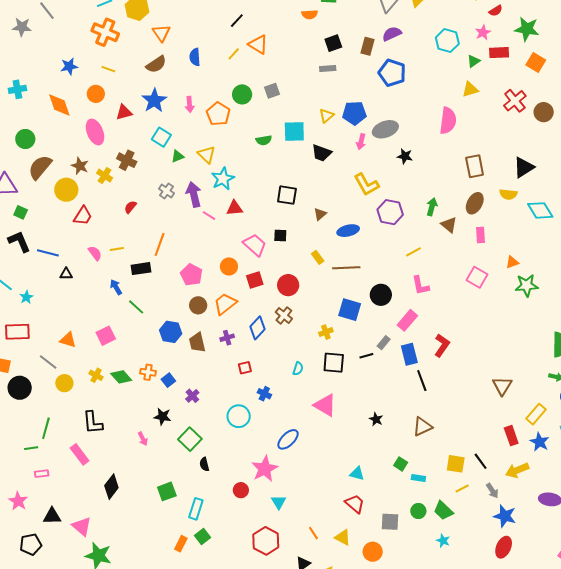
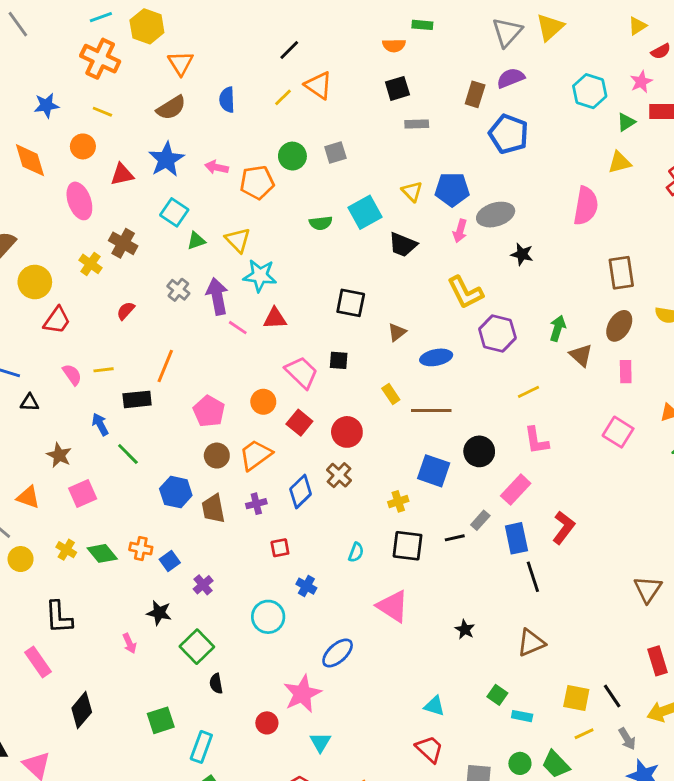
black square: (333, 43) -> (397, 88), moved
pink arrow: (190, 104) -> (217, 167), turned 105
orange pentagon: (218, 114) -> (257, 182), turned 30
yellow triangle: (326, 116) -> (412, 191), turned -35
cyan square: (294, 132) -> (365, 212), turned -30
brown star: (80, 166) -> (59, 455), moved
cyan star: (223, 179) -> (260, 276), turned 30
red square: (255, 280) -> (299, 423), turned -36

